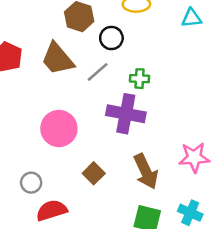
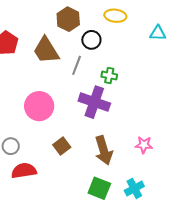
gray line: (98, 72) -> (77, 65), turned -36
pink star: (194, 157) -> (144, 145), size x0.7
cyan cross: (190, 213) -> (134, 188), turned 30

